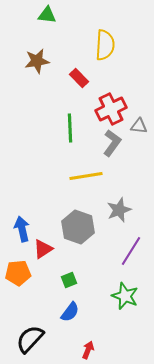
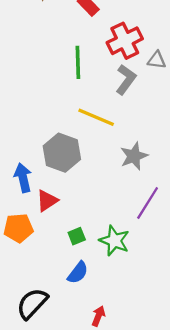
yellow line: (86, 176) -> (96, 117), turned 32
gray hexagon: (78, 227) -> (62, 153), moved
green star: (125, 296) -> (114, 241), moved

